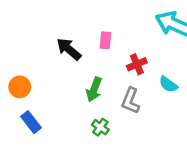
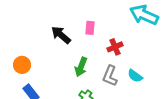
cyan semicircle: (168, 84) -> (135, 76), moved

